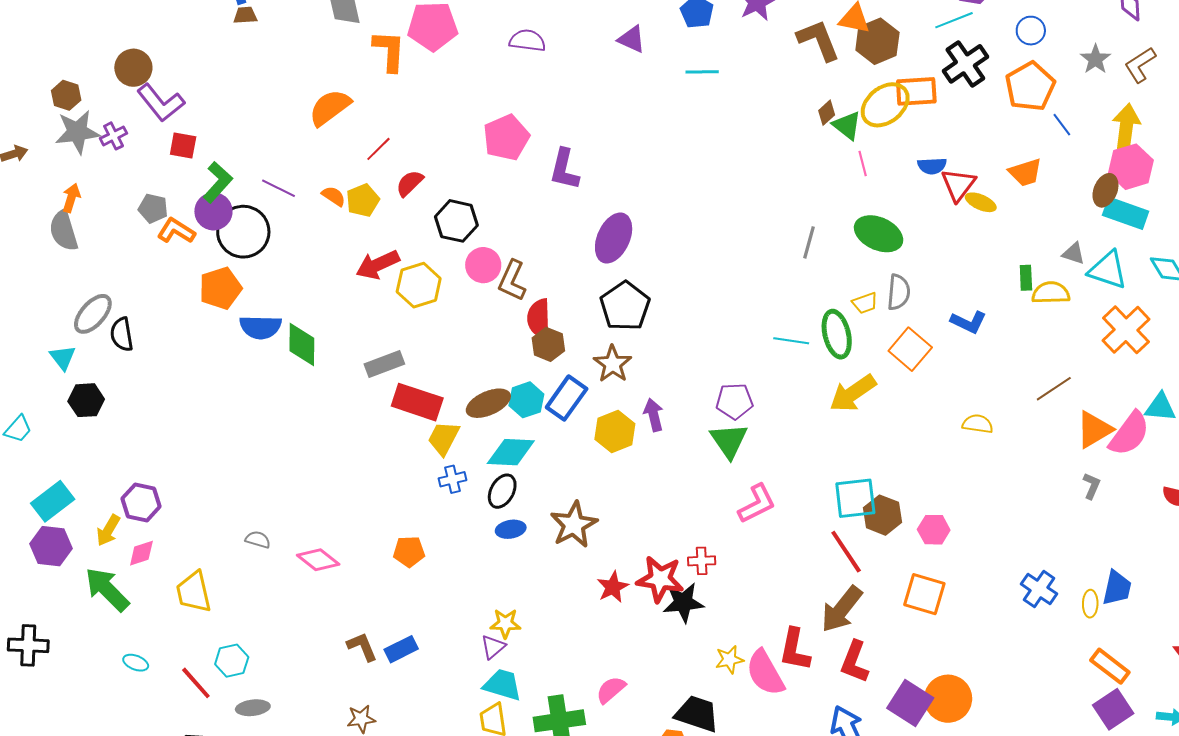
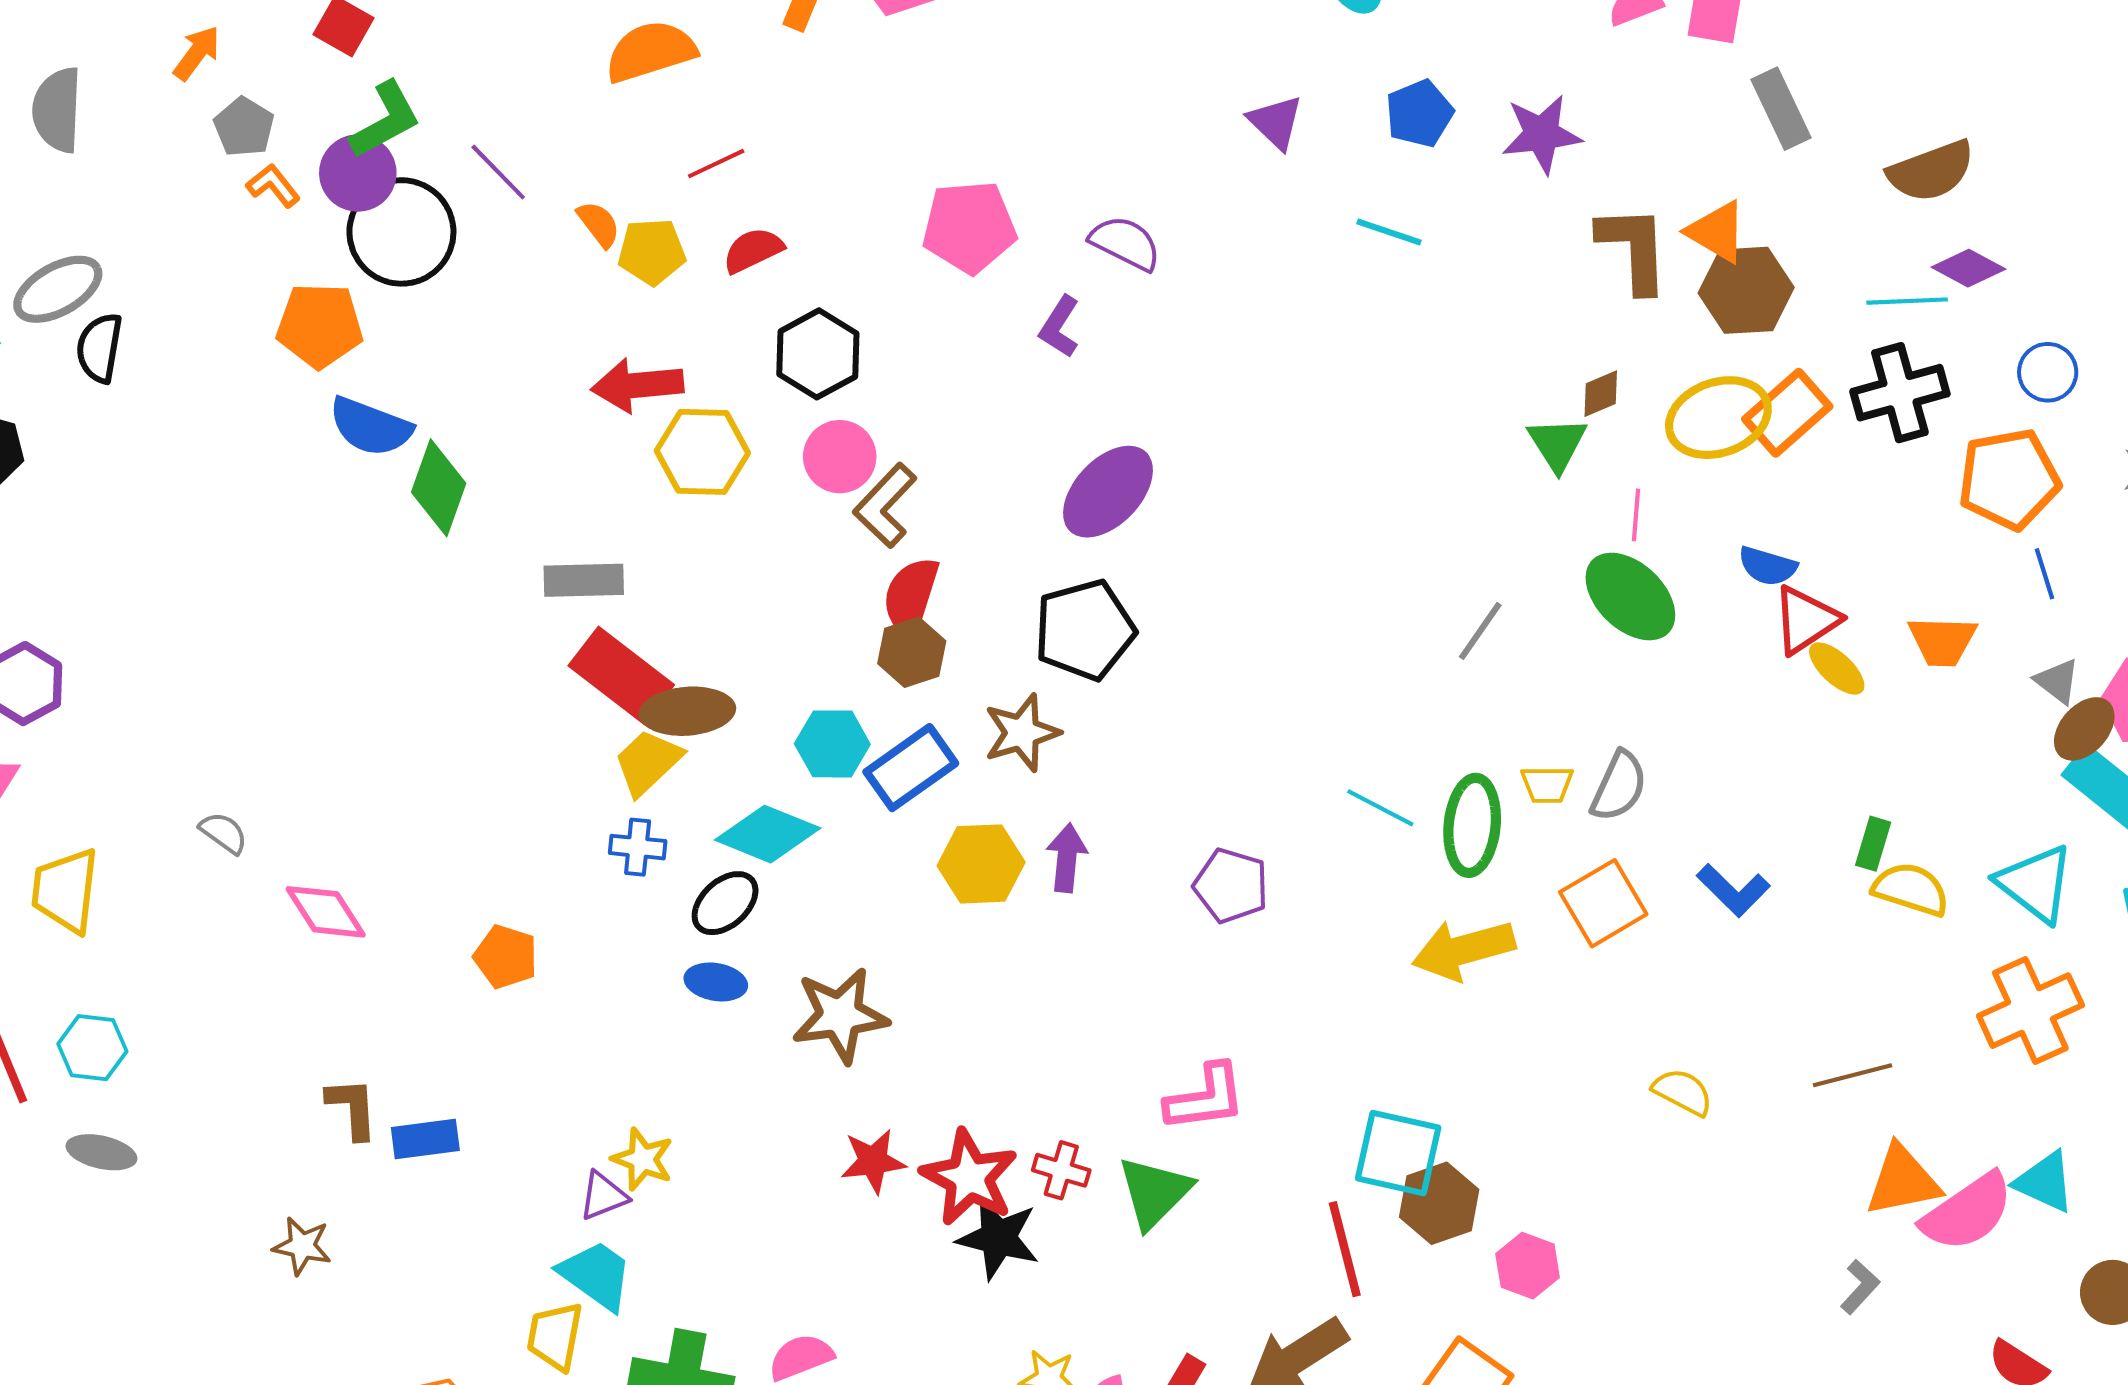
purple semicircle: (527, 41) -> (1125, 243), moved
orange rectangle: (916, 91) -> (1787, 413), turned -57
green triangle: (847, 125) -> (1557, 444), moved
purple L-shape: (564, 169) -> (1060, 327), size x0.7
orange arrow: (71, 198) -> (197, 53), moved
orange L-shape: (176, 231) -> (273, 186), size x0.7
green ellipse: (879, 234) -> (1630, 597), moved
gray triangle: (1074, 254) -> (2057, 681), moved
brown ellipse: (488, 403) -> (687, 711), moved
green triangle: (729, 441) -> (1154, 1192), moved

